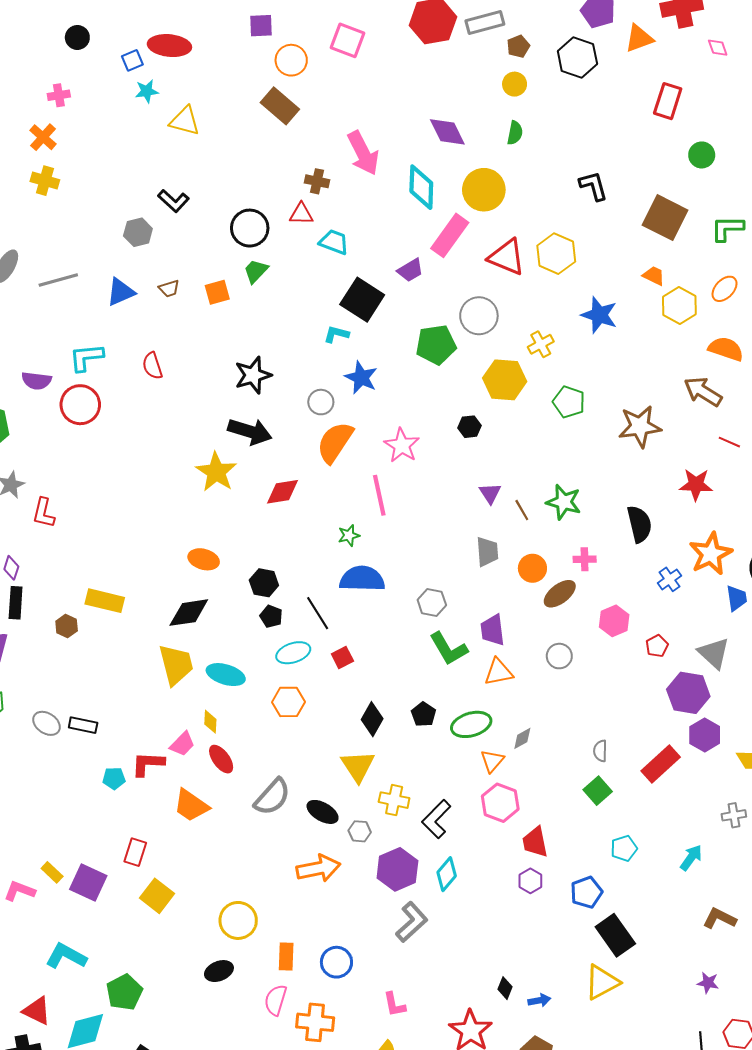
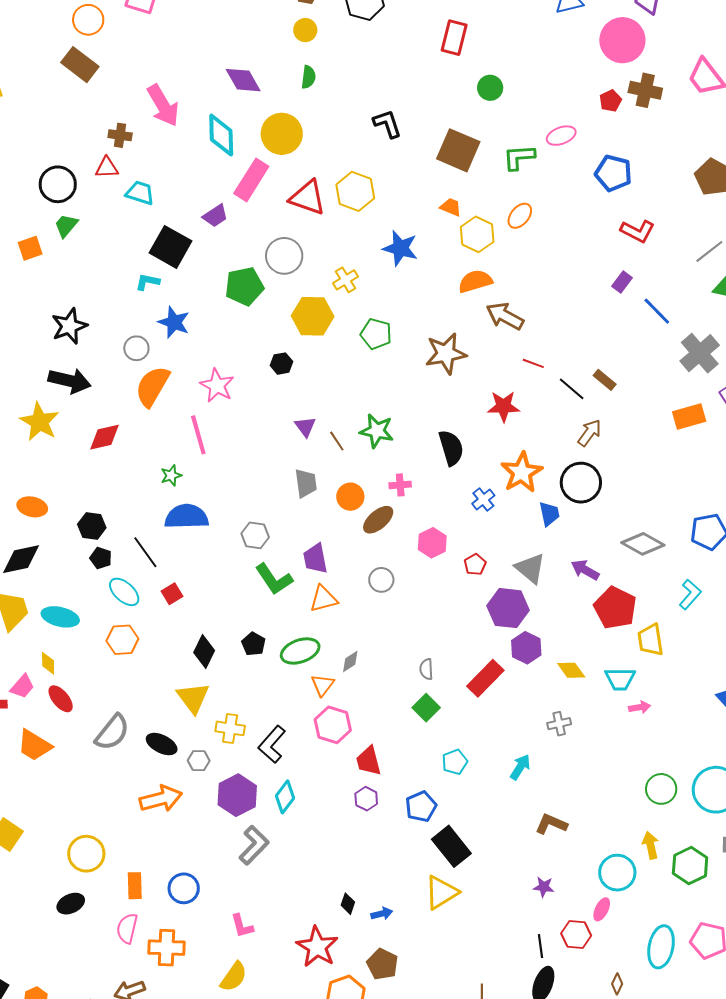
orange semicircle: (726, 349) -> (475, 281), moved, turned -32
cyan ellipse: (293, 653) -> (124, 592), turned 64

